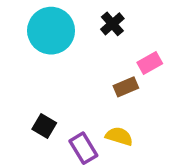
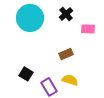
pink rectangle: (150, 63) -> (88, 29), moved, turned 32
brown rectangle: (126, 87) -> (66, 54), moved

